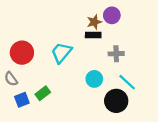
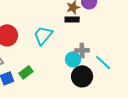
gray cross: (116, 54) -> (82, 50), moved
black circle: (116, 101) -> (82, 76), moved

